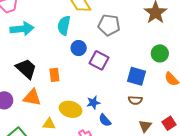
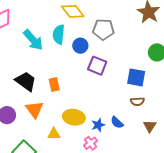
cyan arrow: (22, 29) -> (33, 40), moved, turned 60
blue circle: (79, 48) -> (80, 46), moved
orange triangle: (32, 98) -> (34, 109), turned 48
blue star: (93, 103) -> (98, 125), moved
blue semicircle: (105, 120) -> (117, 122), moved

